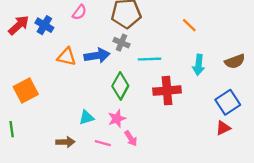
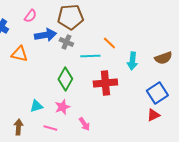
orange line: (189, 25) -> (109, 43), moved
blue arrow: (97, 56) -> (45, 35), moved
pink arrow: (131, 138) -> (84, 124), moved
brown arrow: (65, 142) -> (18, 127), turned -84

